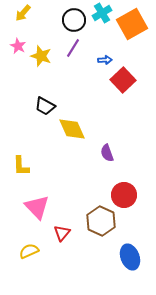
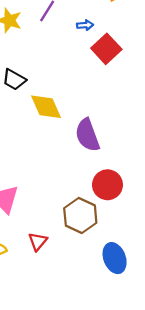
purple semicircle: (107, 153) -> (87, 135), size x1.6
red triangle: (62, 233) -> (38, 242), moved

